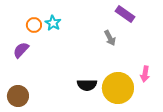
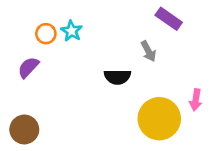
black semicircle: (87, 85) -> (117, 77), moved

